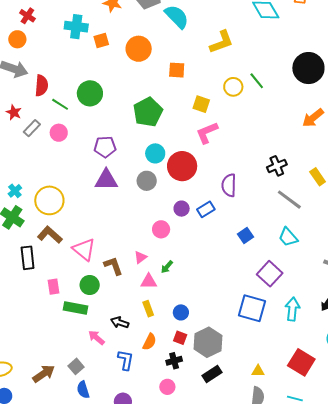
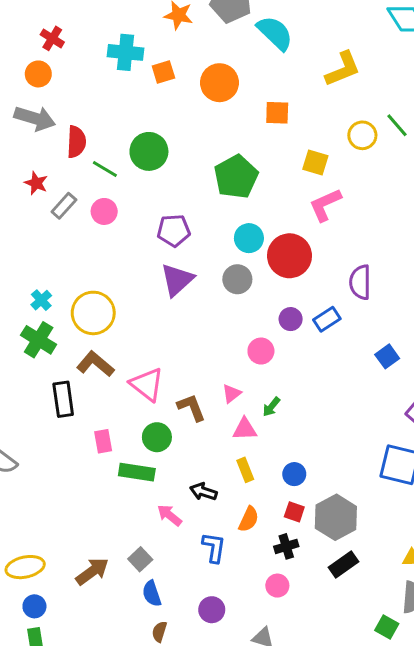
purple triangle: (106, 180) -> (177, 280), turned -40

